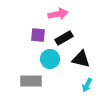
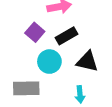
purple square: (38, 35) -> (35, 32), turned 35
cyan arrow: (87, 85) -> (80, 94), moved, turned -32

